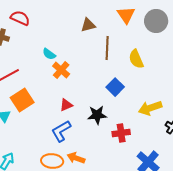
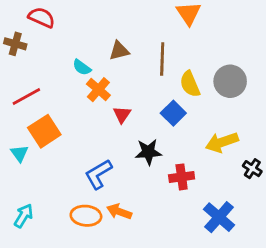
gray circle: (156, 21) -> (230, 81), moved
brown triangle: (88, 25) -> (119, 51), moved
yellow semicircle: (136, 59) -> (190, 84), moved
red triangle: (66, 105) -> (122, 115), moved, turned -32

